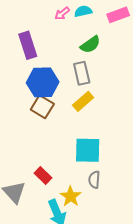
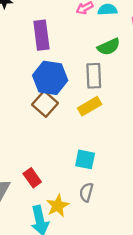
cyan square: (88, 150) -> (85, 159), size x0.7

